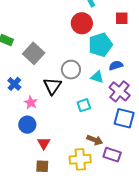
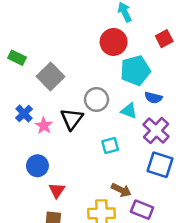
red square: (122, 18) -> (164, 39), turned -32
blue semicircle: (116, 65) -> (153, 98), turned -152
pink star: (31, 103) -> (44, 126), moved

